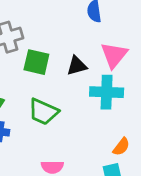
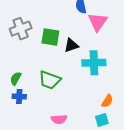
pink triangle: (114, 55) -> (98, 22), moved
green square: (36, 62) -> (50, 37), moved

